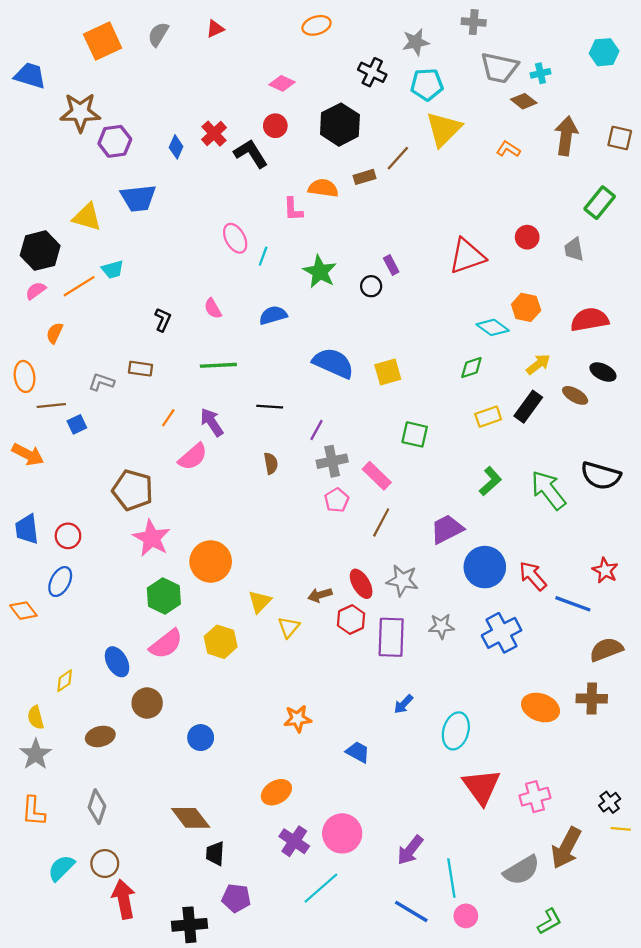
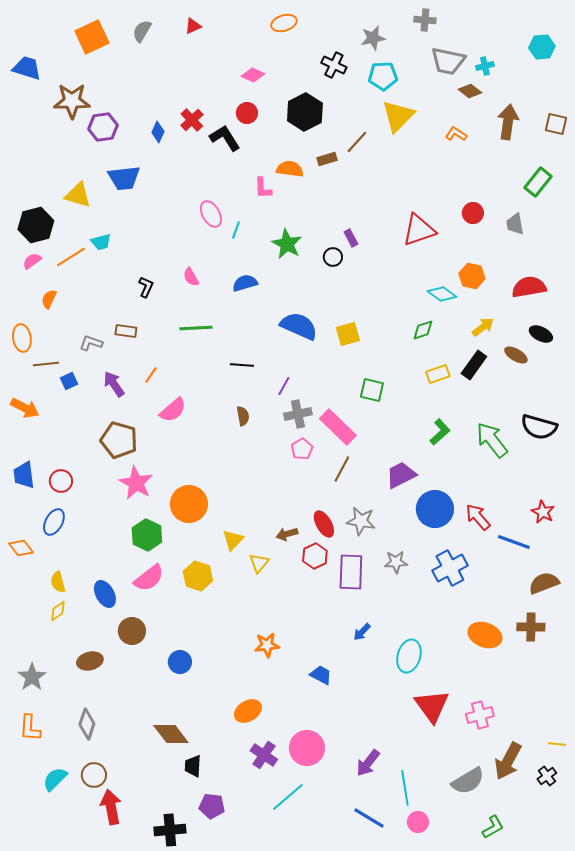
purple arrow: (212, 422) -> (114, 384), moved
pink rectangle: (377, 476) -> (338, 427), size x1.4
yellow semicircle: (36, 718) -> (58, 582), moved
black cross: (610, 802) -> (547, 776), moved

